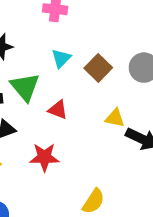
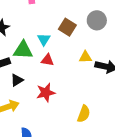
cyan triangle: (61, 58) -> (44, 39), moved
green triangle: (25, 87) -> (23, 50), turned -35

